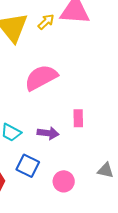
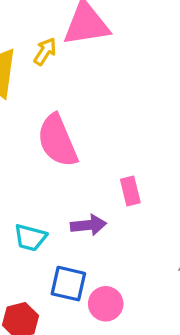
pink semicircle: (41, 78) -> (57, 141), turned -72
pink circle: (64, 181) -> (106, 304), moved

